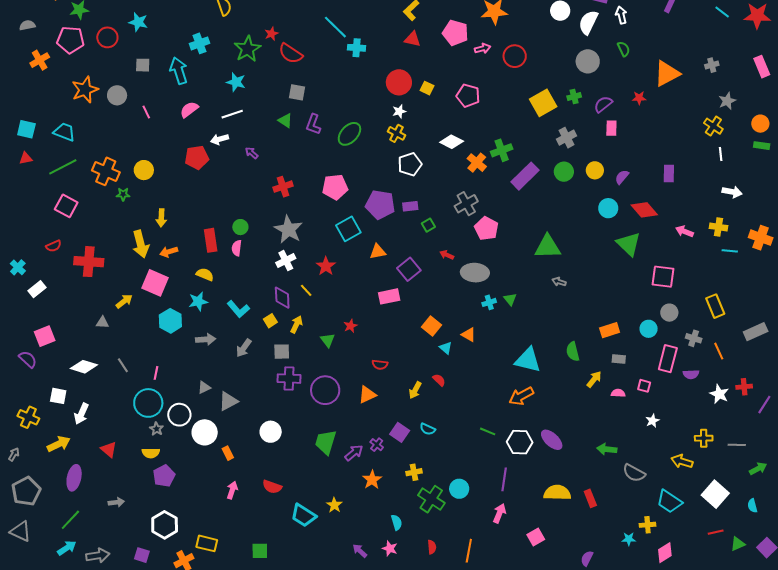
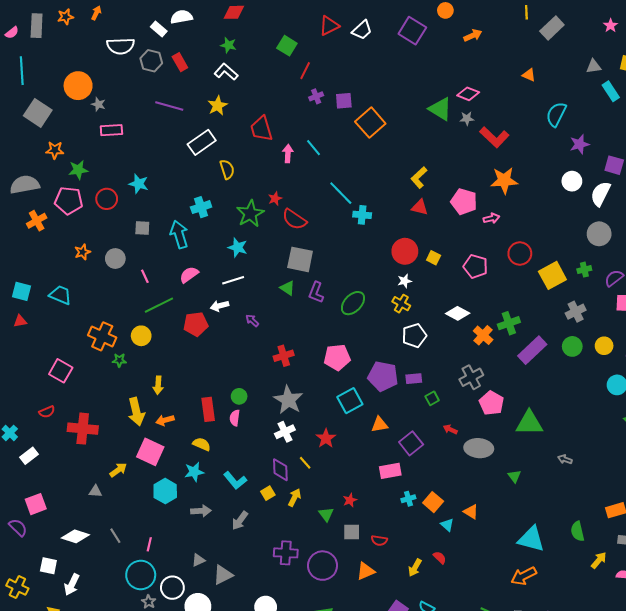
gray semicircle: (27, 25) -> (25, 185), size x1.8
red circle: (515, 56) -> (520, 253), moved
orange star: (85, 90) -> (82, 252), size x0.6
gray square: (297, 92) -> (300, 259), size x1.5
green line: (63, 167) -> (159, 305), moved
green triangle: (548, 247) -> (529, 423), moved
cyan cross: (489, 302) -> (408, 499), moved
gray square: (282, 352) -> (352, 532), moved

